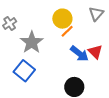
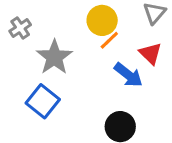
red triangle: (95, 52) -> (150, 54), moved

